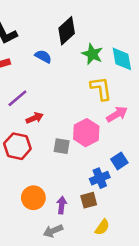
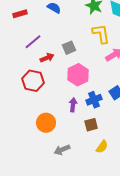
pink hexagon: (86, 133) -> (78, 75), moved
gray square: (62, 146) -> (69, 48), moved, turned -32
blue cross: (100, 178) -> (94, 100), moved
purple arrow: (62, 205) -> (73, 105), moved

